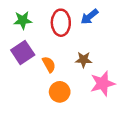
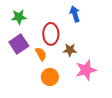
blue arrow: (89, 17) -> (75, 14), turned 112
red ellipse: (61, 23) -> (51, 34), moved

